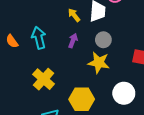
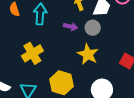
gray circle: (103, 40) -> (93, 28), moved
purple arrow: (73, 41) -> (71, 27), turned 64

